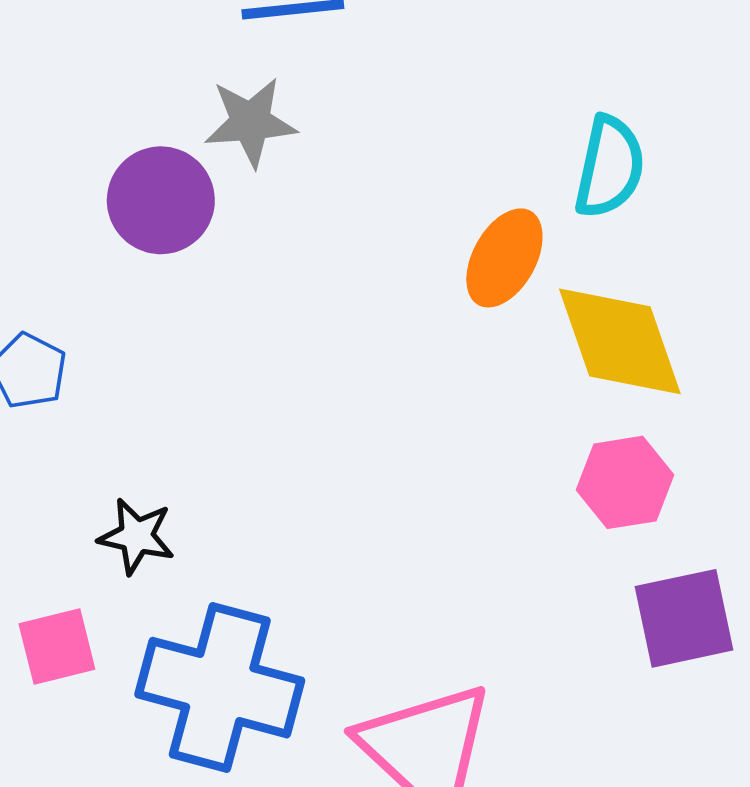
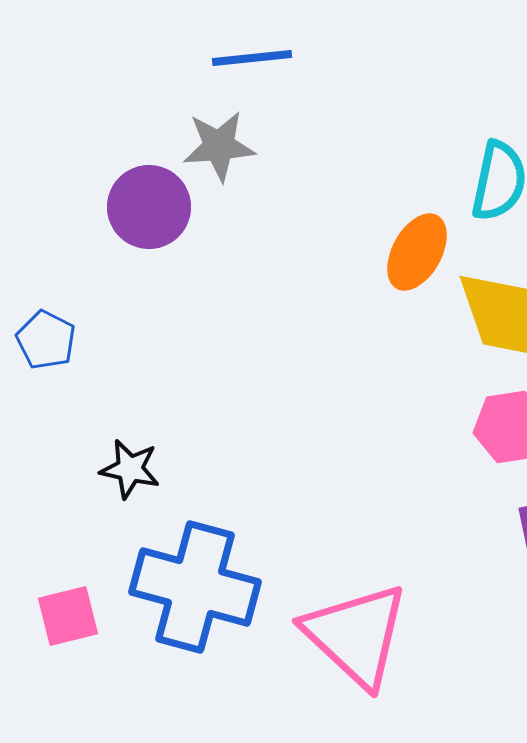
pink square: (57, 647) -> (68, 616), moved

